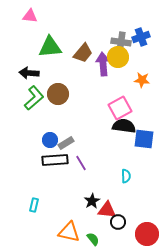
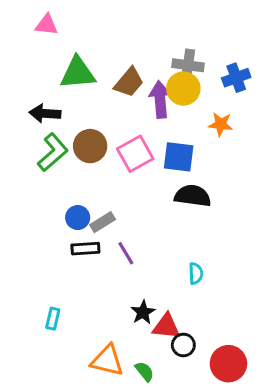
blue cross: (141, 37) -> (236, 78), moved
pink square: (120, 108) -> (135, 154), moved
blue square: (144, 139) -> (179, 157), moved
black rectangle: (55, 160) -> (85, 249), size x0.7

